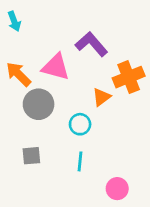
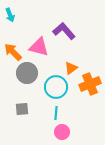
orange cross: (129, 77) -> (90, 84), moved
cyan circle: (80, 124) -> (56, 87), size x1.5
pink circle: (117, 189) -> (62, 132), moved

